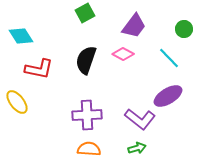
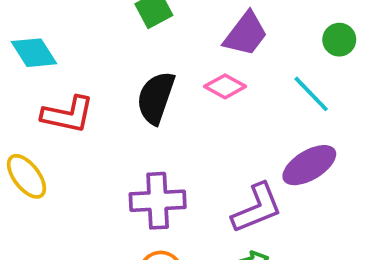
purple L-shape: (140, 119) -> (257, 208), turned -60

